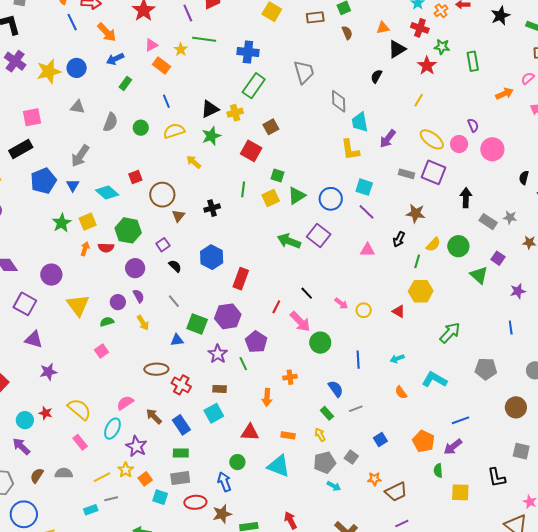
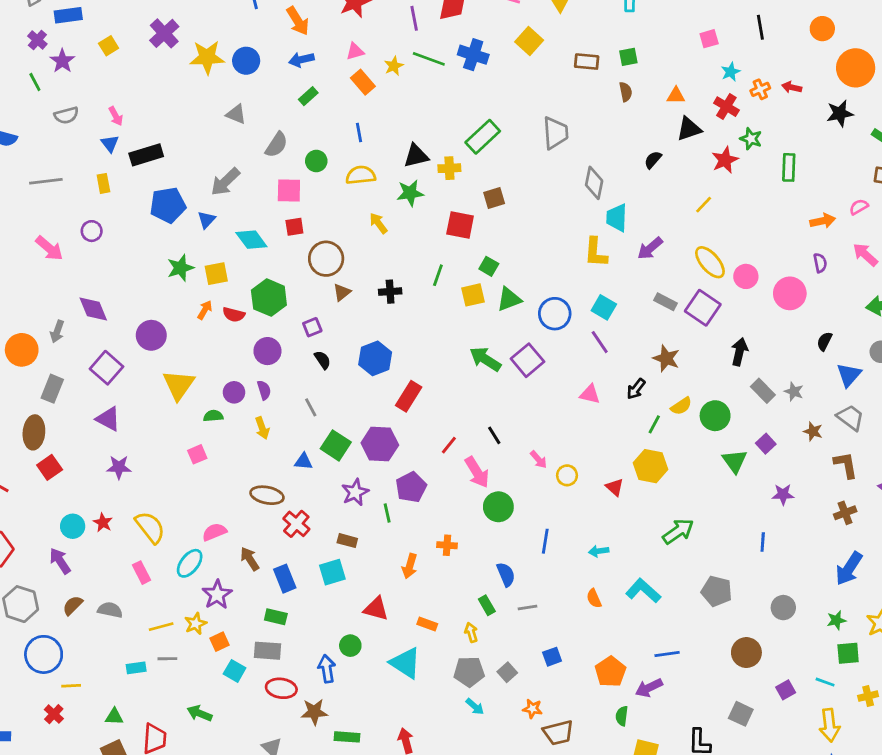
blue cross: (248, 52) -> (473, 55), moved
pink square: (32, 117) -> (289, 191), moved
purple semicircle: (473, 125) -> (820, 263), moved
red square: (251, 151) -> (460, 225), turned -30

